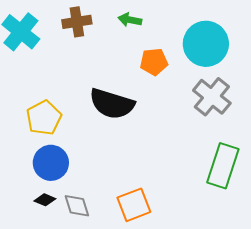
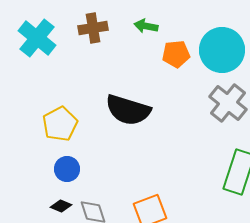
orange pentagon: (154, 62) -> (176, 54), moved
blue circle: (51, 163) -> (67, 169), size x0.7

